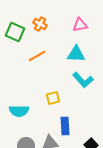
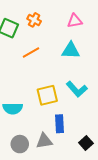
cyan L-shape: (83, 80) -> (77, 89), moved
yellow square: (53, 98) -> (47, 95), size x1.5

